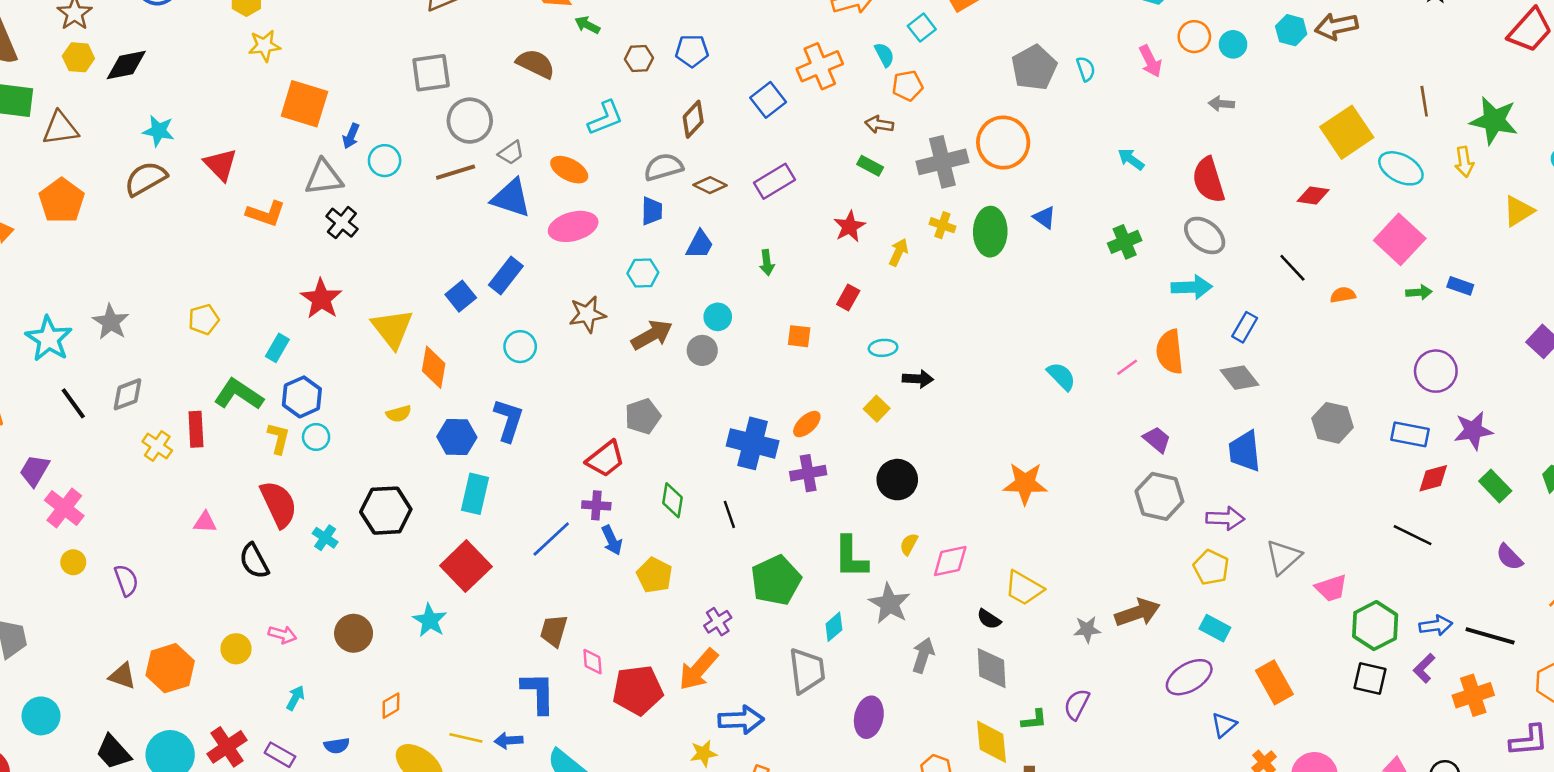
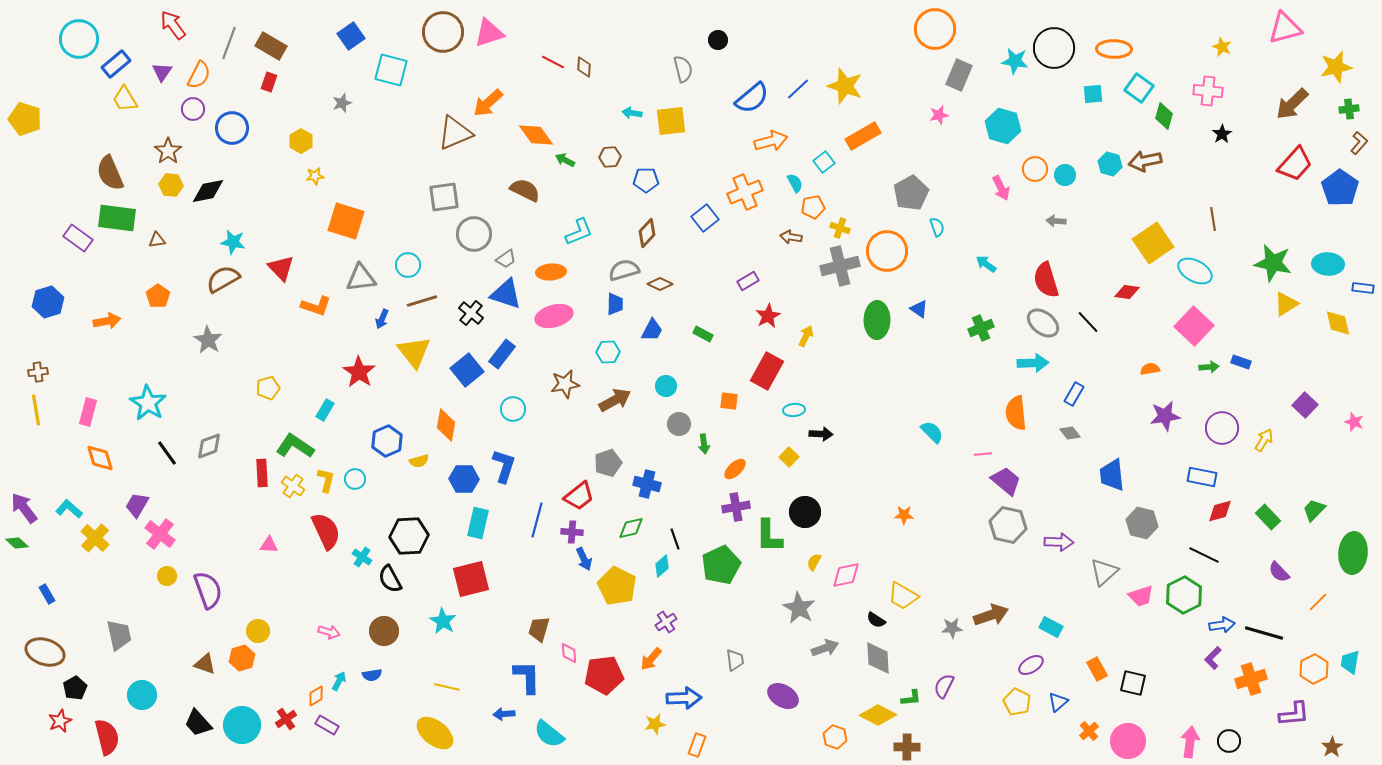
yellow star: (264, 46) -> (315, 176), size x0.7
brown hexagon: (639, 59) -> (610, 157), moved
cyan semicircle: (1086, 69) -> (937, 227), moved
green star: (1494, 121) -> (1273, 263), moved
brown triangle: (60, 128) -> (157, 240), size x0.6
blue arrow: (351, 136) -> (382, 319), moved
yellow arrow: (1464, 162) -> (1264, 440), moved, turned -140
green rectangle: (870, 166) -> (703, 334), moved
orange ellipse: (569, 170) -> (551, 272), turned -32
brown line: (456, 172) -> (422, 301), moved
purple rectangle: (775, 181) -> (748, 281), moved, size x0.7
orange pentagon: (62, 201) -> (158, 296), size x0.7
black cross: (342, 223) -> (471, 313), moved
yellow cross: (942, 225) -> (840, 228), moved
green arrow: (767, 263) -> (704, 444), moved
black line: (1292, 268) -> (1088, 322), moved
blue square: (461, 296) -> (467, 370), size x1.4
red rectangle: (848, 297) -> (767, 371), size x1.8
gray star: (111, 322) -> (208, 340), moved
yellow triangle: (392, 328) -> (414, 352), moved
gray circle: (702, 350) -> (679, 424), moved
pink line: (1127, 367) -> (983, 454), moved, turned 30
gray diamond: (1239, 378) -> (1070, 433), size x0.7
blue hexagon: (302, 397) -> (387, 441), moved
gray hexagon: (1332, 423) -> (1142, 523), moved
purple star: (1473, 431) -> (1165, 416), moved
purple trapezoid: (1157, 440) -> (1006, 481), size x1.4
blue cross: (753, 443) -> (647, 484), moved, size x0.7
yellow cross: (157, 446) -> (293, 486), moved
blue trapezoid: (1245, 451) -> (1112, 475), moved
orange star: (1025, 483) -> (904, 515), size x0.6
green diamond: (673, 500) -> (631, 528), turned 68
blue line: (551, 539) -> (537, 520), moved, turned -32
green L-shape: (851, 557) -> (769, 536), moved
black semicircle: (254, 561) -> (390, 579), moved
red square: (466, 566) -> (471, 579), turned 30
yellow pentagon: (1211, 567) -> (1017, 702), moved
yellow pentagon: (654, 575) -> (617, 586), size x1.4
purple semicircle: (126, 580) -> (208, 590), size x1.5
green pentagon: (776, 580) -> (721, 565), moved
green hexagon: (1375, 626) -> (1184, 595), moved
cyan diamond: (834, 627) -> (662, 566), moved
yellow circle: (236, 649) -> (258, 631), moved
gray arrow: (923, 655) -> (825, 648), turned 52
orange hexagon: (170, 668) -> (242, 658), size x0.7
orange arrow: (698, 669) -> (651, 659), size x0.7
gray trapezoid: (807, 671) -> (735, 660), size x0.6
purple ellipse: (1189, 677) -> (1031, 665), size x0.7
black square: (1370, 678) -> (1133, 683), moved
orange rectangle: (1274, 682) -> (1097, 669), size x0.7
orange diamond: (391, 706) -> (316, 696), moved
purple ellipse: (869, 717) -> (783, 696), turned -72
yellow line: (466, 738) -> (447, 687), moved
yellow diamond: (992, 742) -> (878, 715), turned -57
blue semicircle: (337, 746) -> (372, 675), moved
red cross: (227, 747) -> (286, 719), size x0.7

